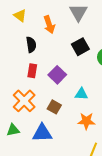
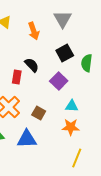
black semicircle: (31, 45) -> (32, 65), moved, turned -35
purple square: (57, 75) -> (59, 81), moved
cyan triangle: (81, 94) -> (72, 106), moved

